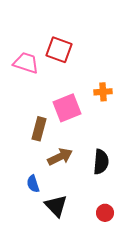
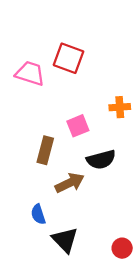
pink square: (67, 108) -> (78, 126), size x0.7
black semicircle: (101, 162) -> (101, 160), moved, turned 70

